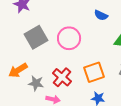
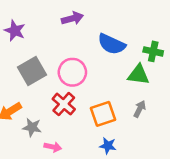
blue semicircle: (101, 15) -> (112, 44), size x1.6
red cross: (62, 77) -> (64, 104), moved

